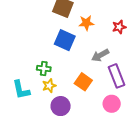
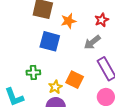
gray arrow: (100, 55) -> (92, 42), moved
yellow star: (49, 86) -> (55, 87), moved

